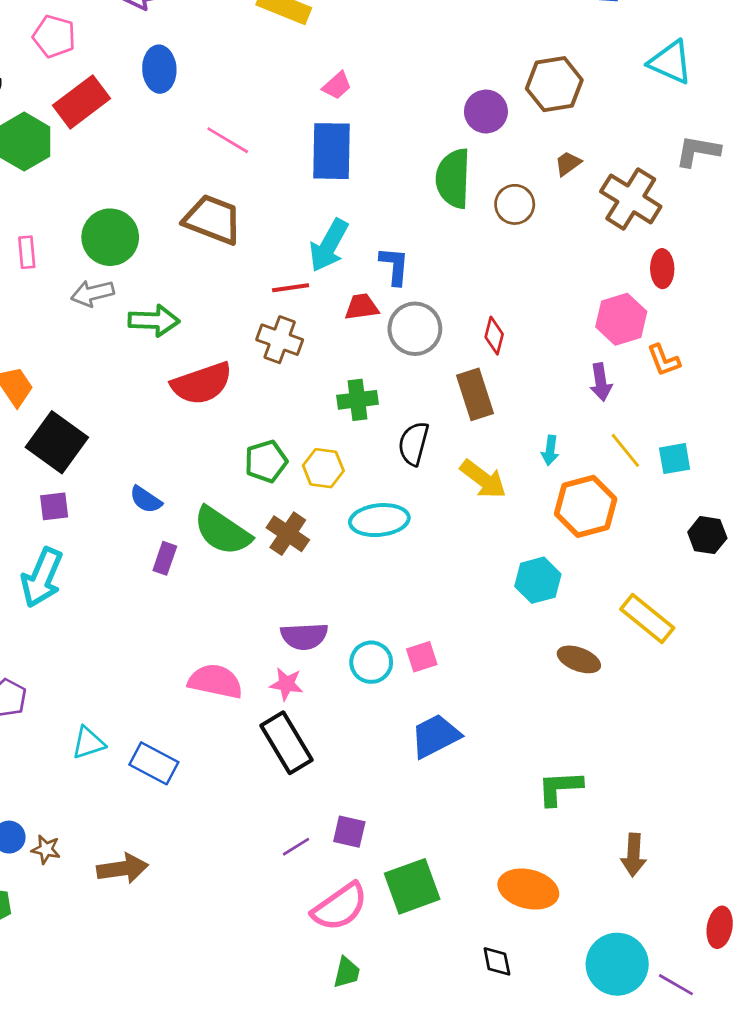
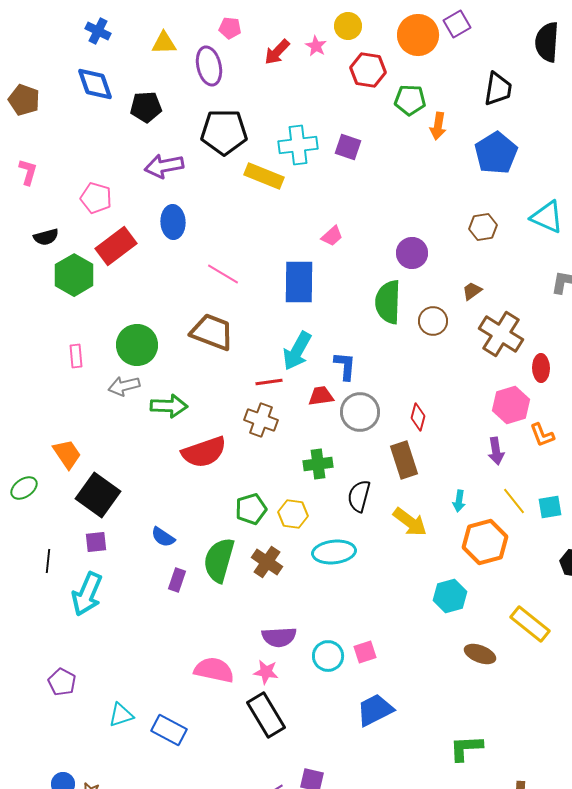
brown hexagon: (554, 84) -> (483, 227), moved, size x0.7
pink trapezoid: (337, 86) -> (332, 236), moved
brown cross: (631, 199) -> (501, 334), moved
green semicircle: (222, 531) -> (219, 560), turned 72

